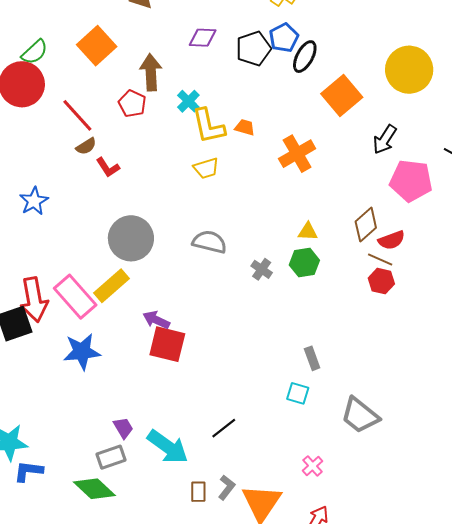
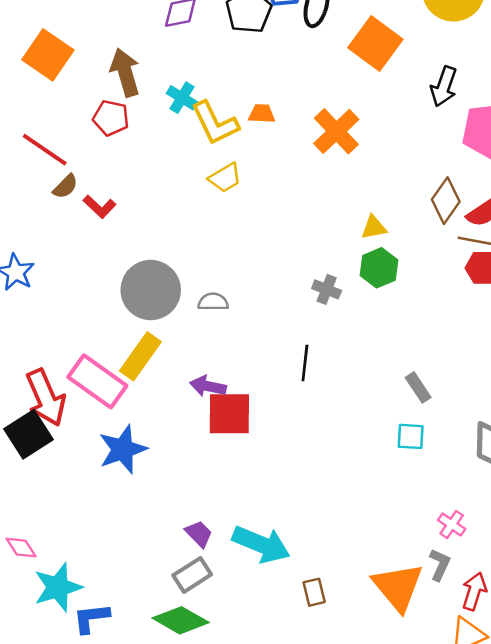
gray semicircle: (210, 242) -> (213, 302), moved, size x0.7
black line: (224, 428) -> (305, 363), moved, turned -32
gray L-shape: (227, 488) -> (440, 565), moved

